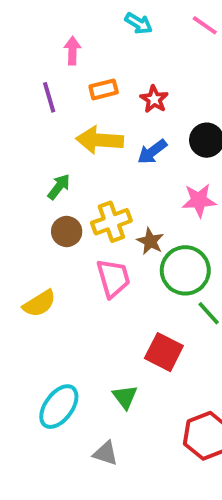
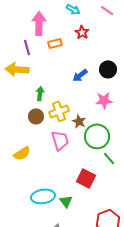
pink arrow: (72, 51) -> (39, 23), size x1.6
red star: (154, 99) -> (82, 32), moved
yellow arrow: (100, 140) -> (17, 69), moved
green arrow: (59, 187) -> (40, 93), moved, turned -32
cyan ellipse: (59, 407) -> (43, 196), moved, turned 45

